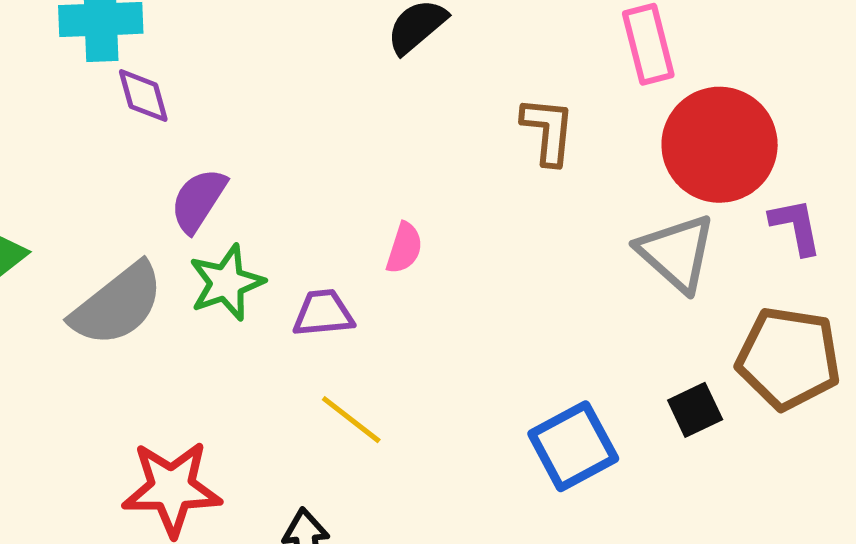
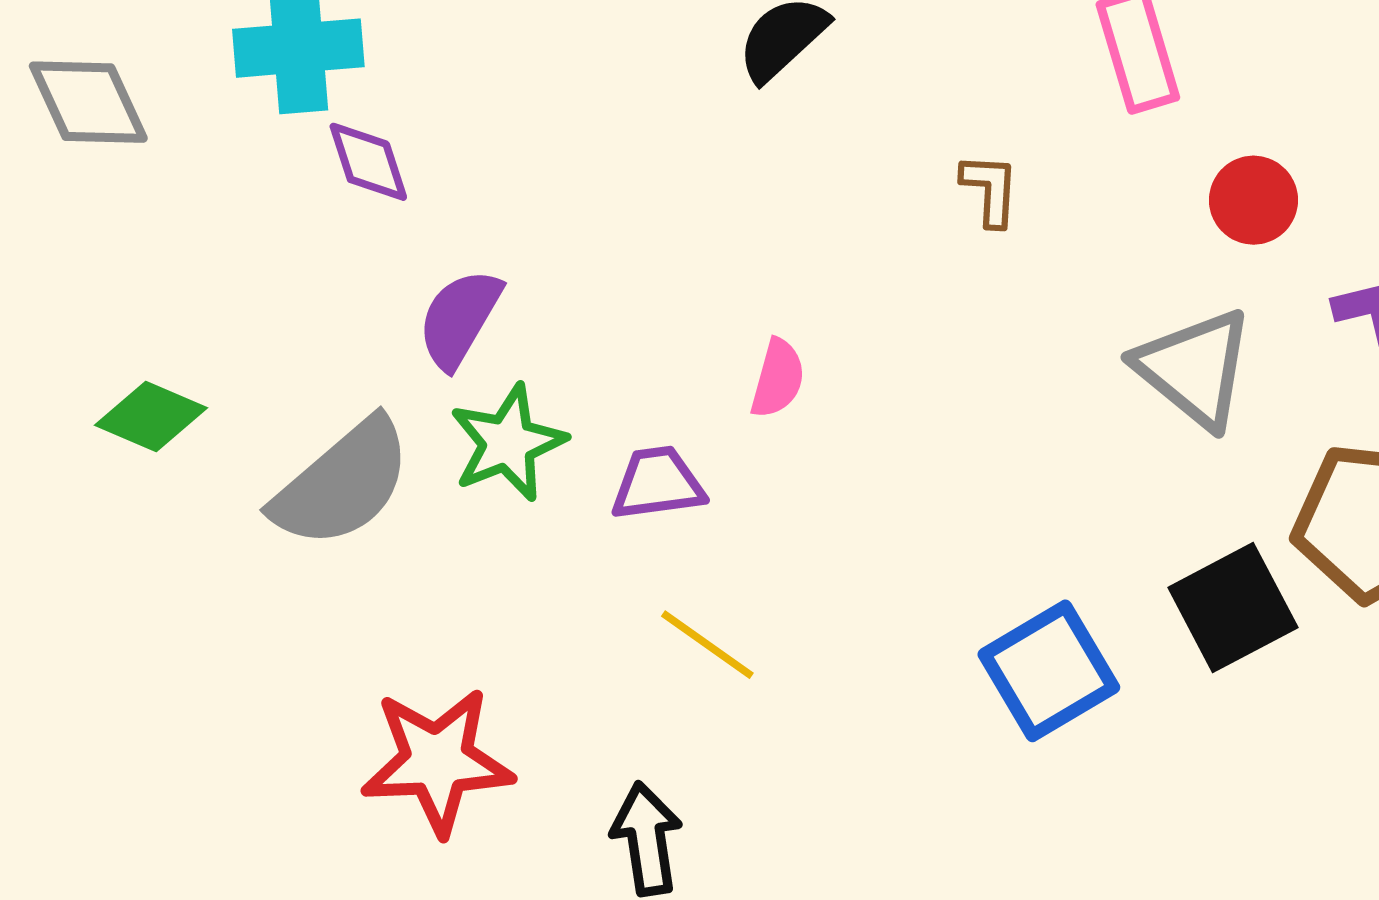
brown L-shape: (548, 131) -> (990, 190), size x0.7
red circle: (720, 145) -> (1254, 200), size x0.5
black square: (695, 410) -> (1233, 607), size x1.5

